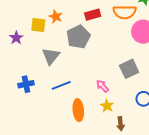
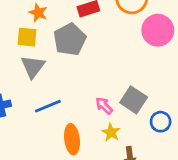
yellow square: (38, 25) -> (27, 37), moved
gray square: (129, 69) -> (134, 100), moved, turned -30

